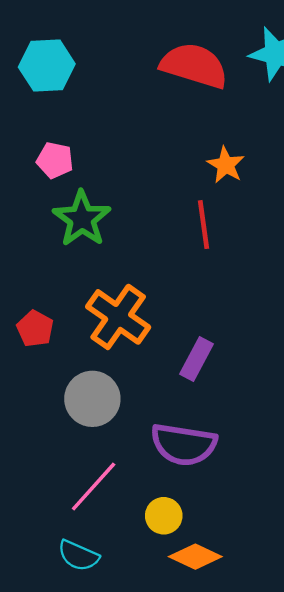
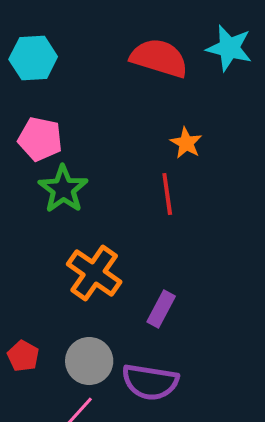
pink pentagon: (55, 160) -> (40, 139), size x1.4
red pentagon: (35, 329) -> (23, 356), moved
gray circle: (92, 399) -> (89, 361), moved

